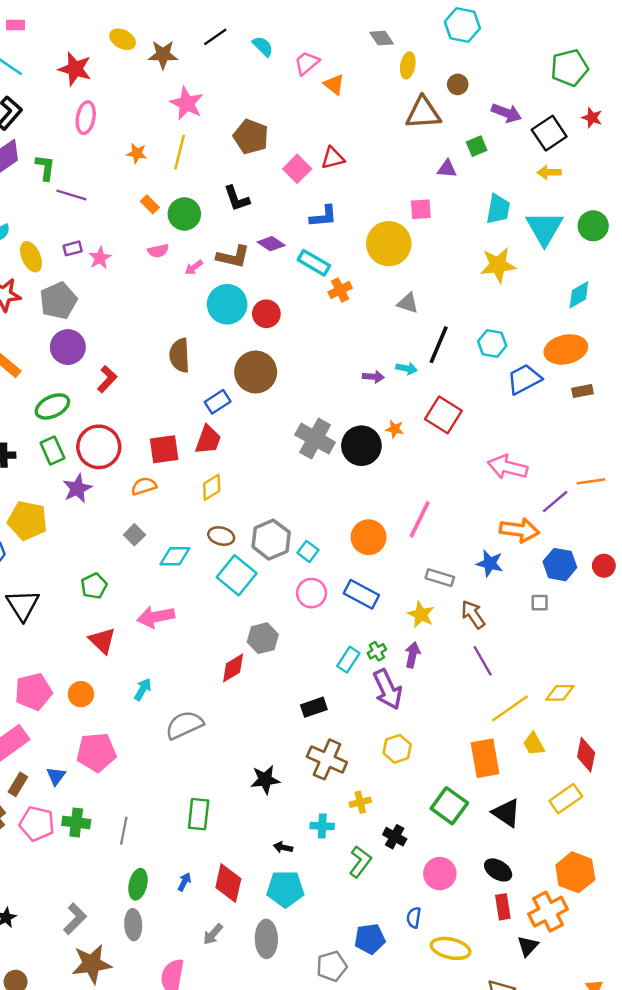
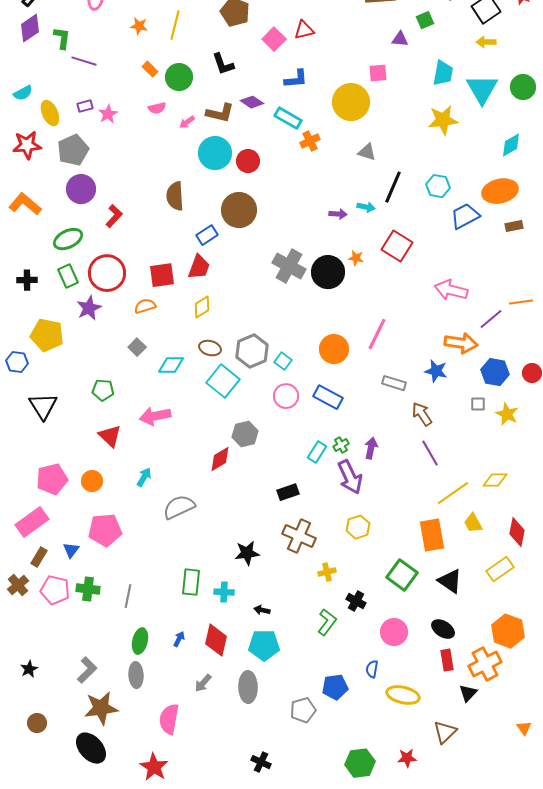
green pentagon: (94, 586) -> (103, 390), turned 30
yellow star: (421, 614) -> (507, 414), moved
cyan cross: (322, 826) -> (224, 592), moved

